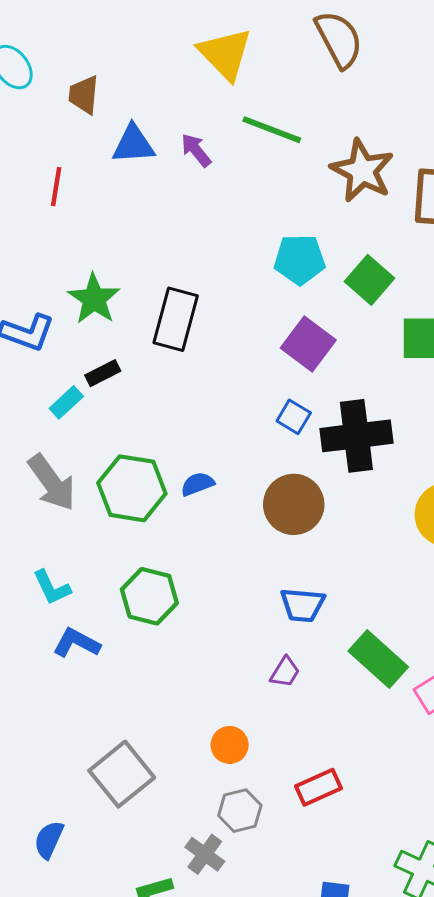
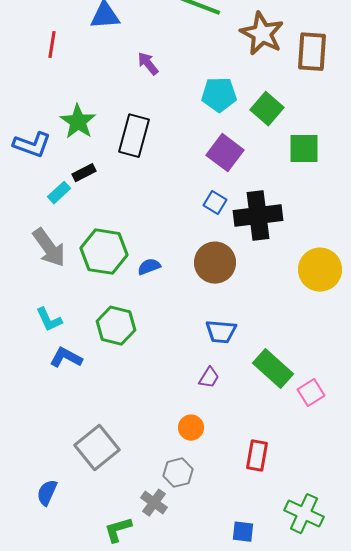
purple arrow: (196, 150) -> (148, 64), moved
blue semicircle: (198, 484) -> (149, 267), moved
orange circle: (230, 745) -> (191, 428), moved
red rectangle: (319, 787) -> (257, 456), moved, turned -56

